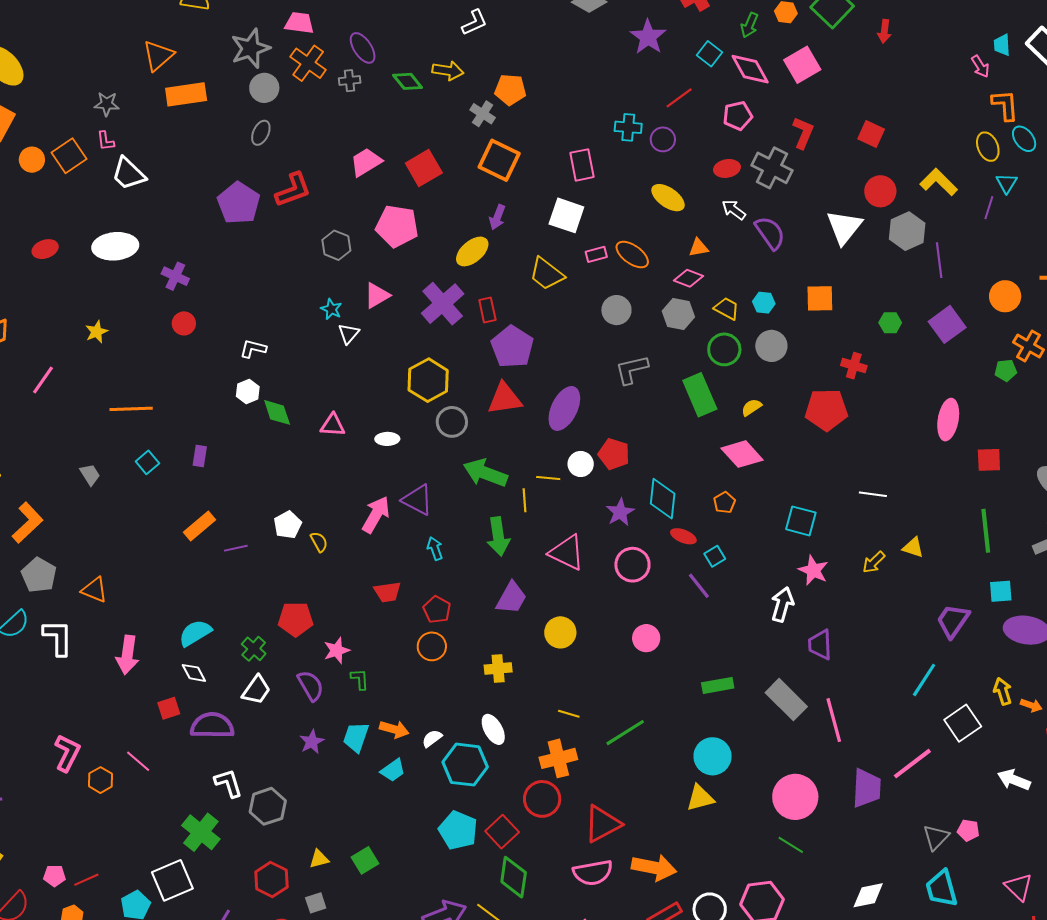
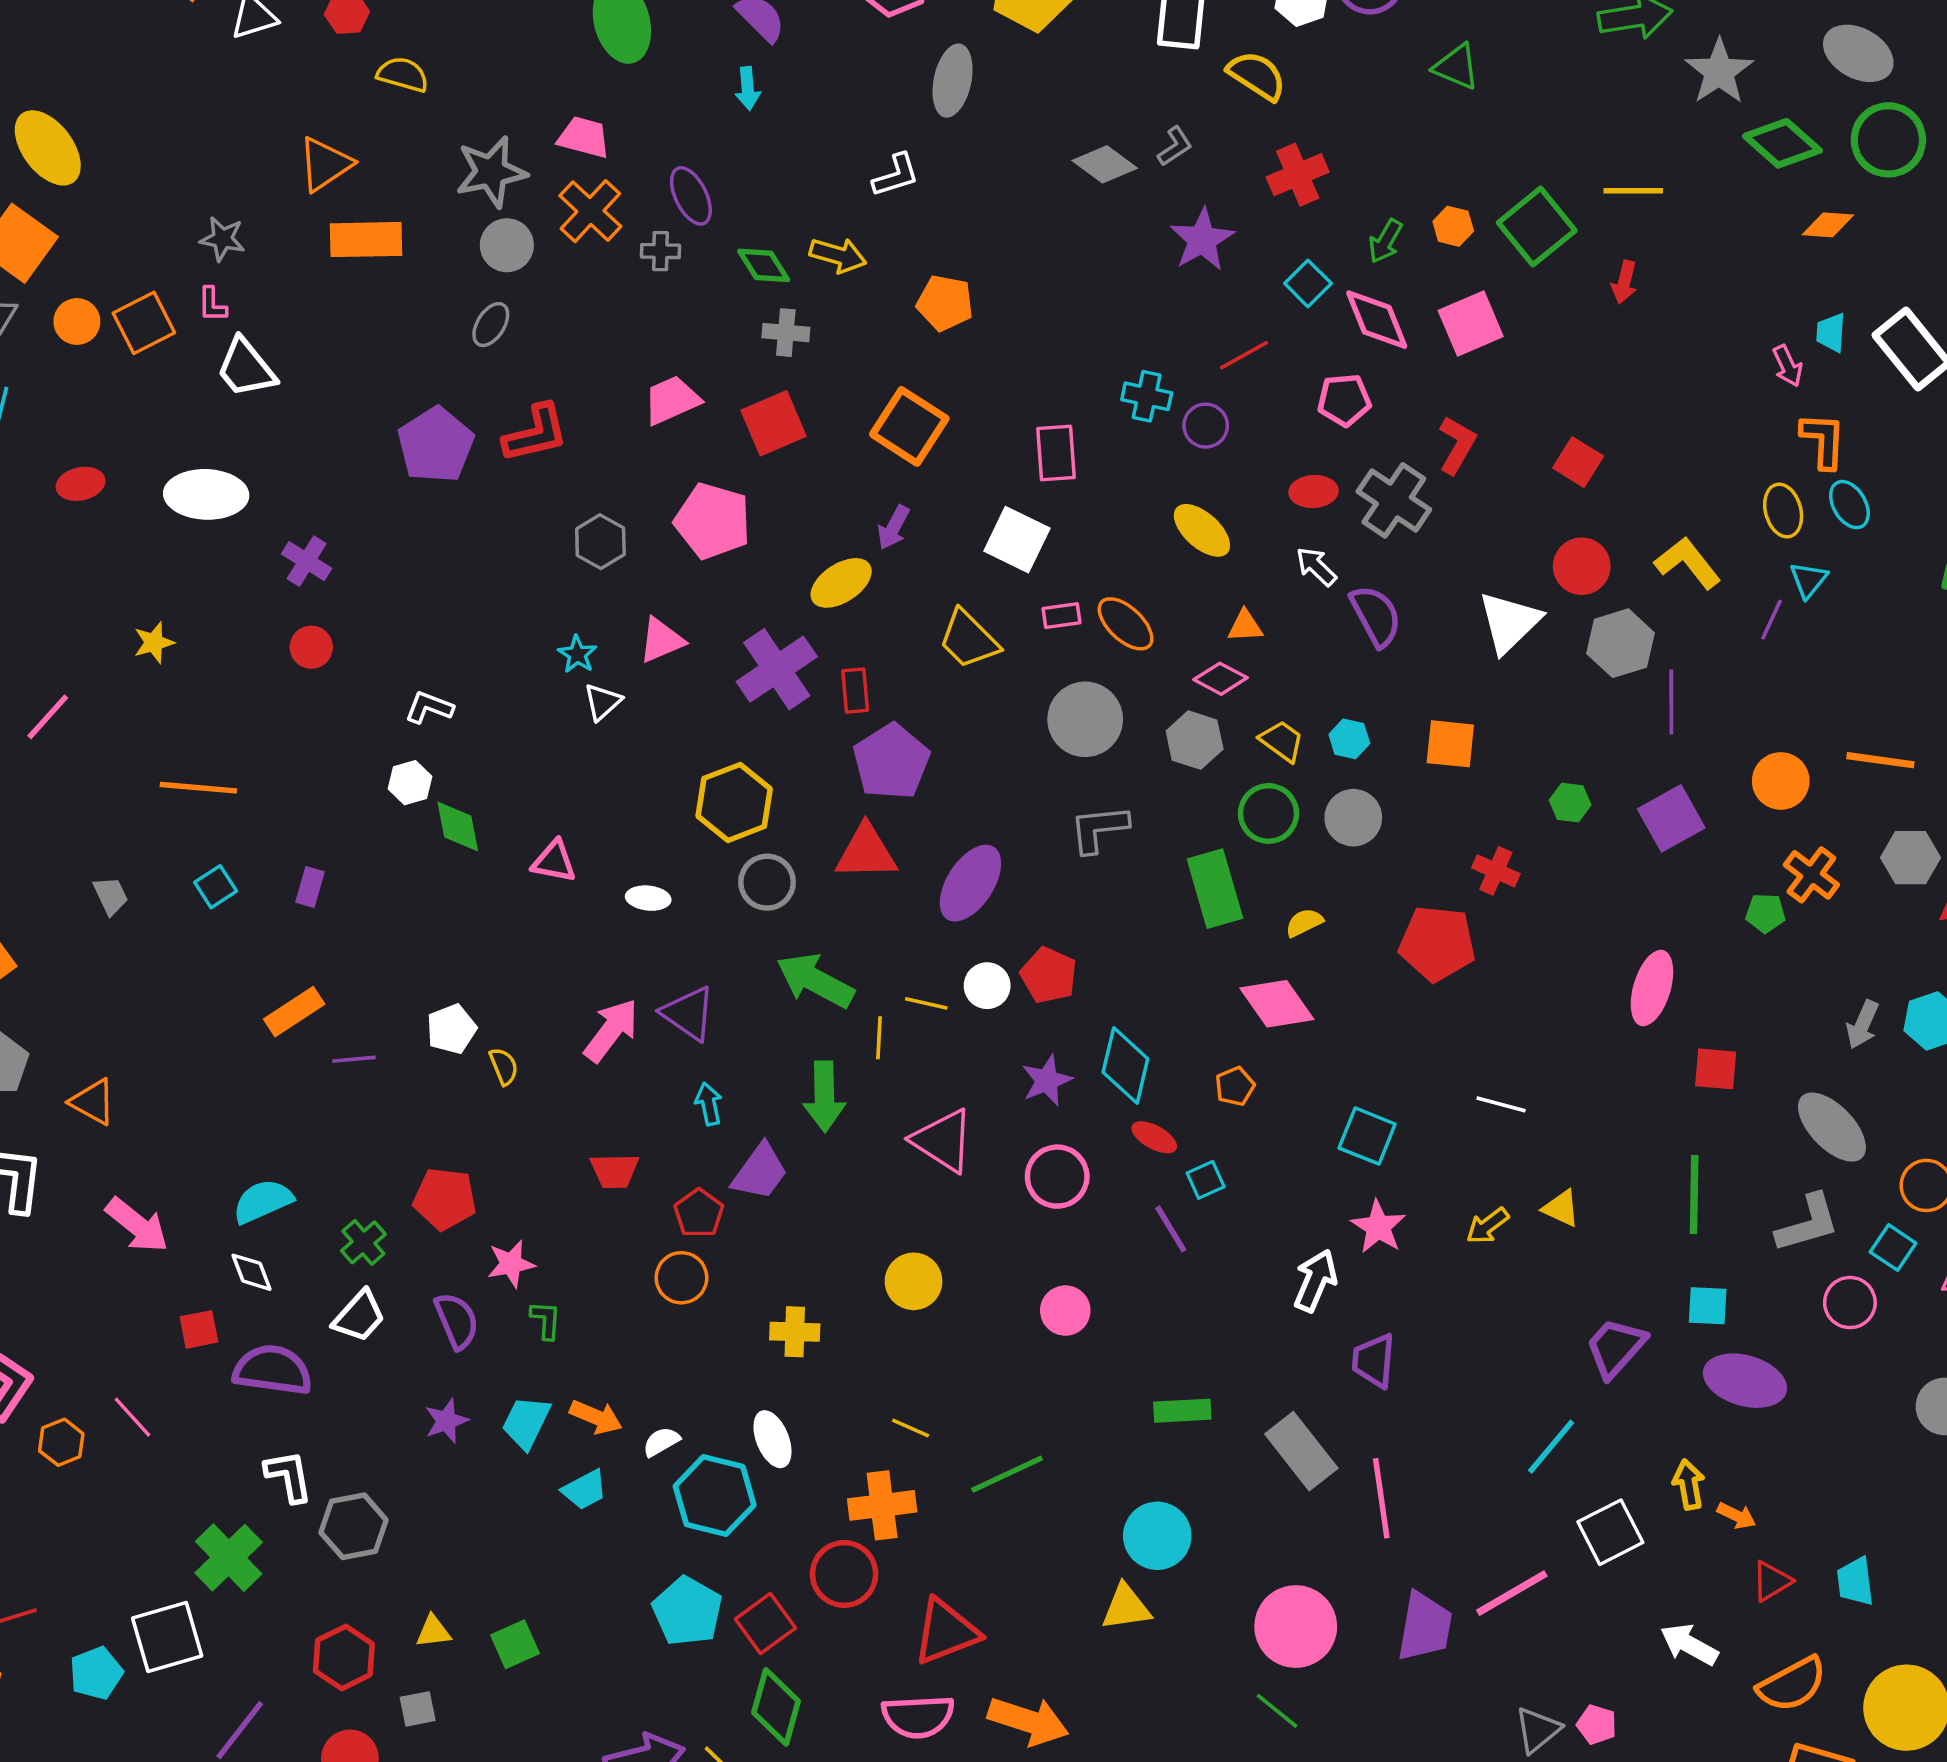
gray cross: (483, 114) -> (786, 333), moved, turned -35
gray circle: (616, 310) -> (1085, 719), size x1.4
purple trapezoid: (511, 598) -> (760, 1172), moved
pink arrow: (127, 655) -> (137, 1225), turned -66

